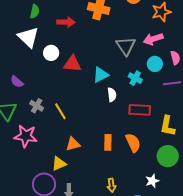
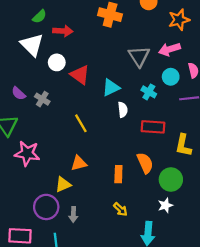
green semicircle: (35, 11) -> (39, 16), turned 32
red arrow: (66, 22) -> (63, 31), moved
red triangle: (72, 64) -> (80, 75), turned 30
gray cross: (37, 106) -> (42, 99), moved
yellow line: (60, 111) -> (81, 123), moved
orange rectangle: (108, 142) -> (118, 174), moved
green circle: (168, 156) -> (171, 180), moved
yellow arrow: (111, 185) -> (120, 209), turned -40

